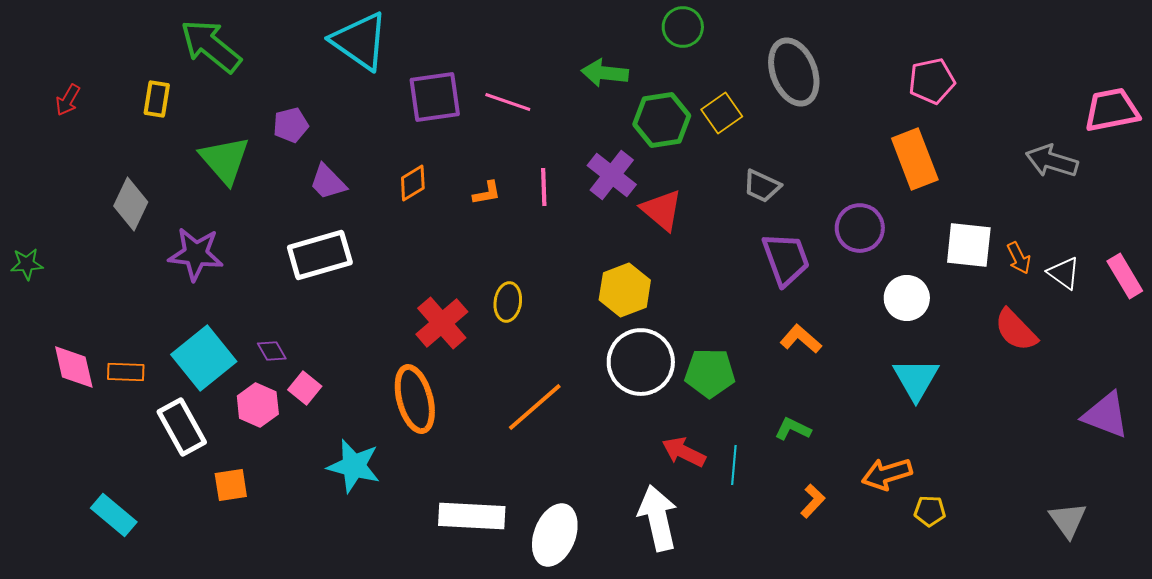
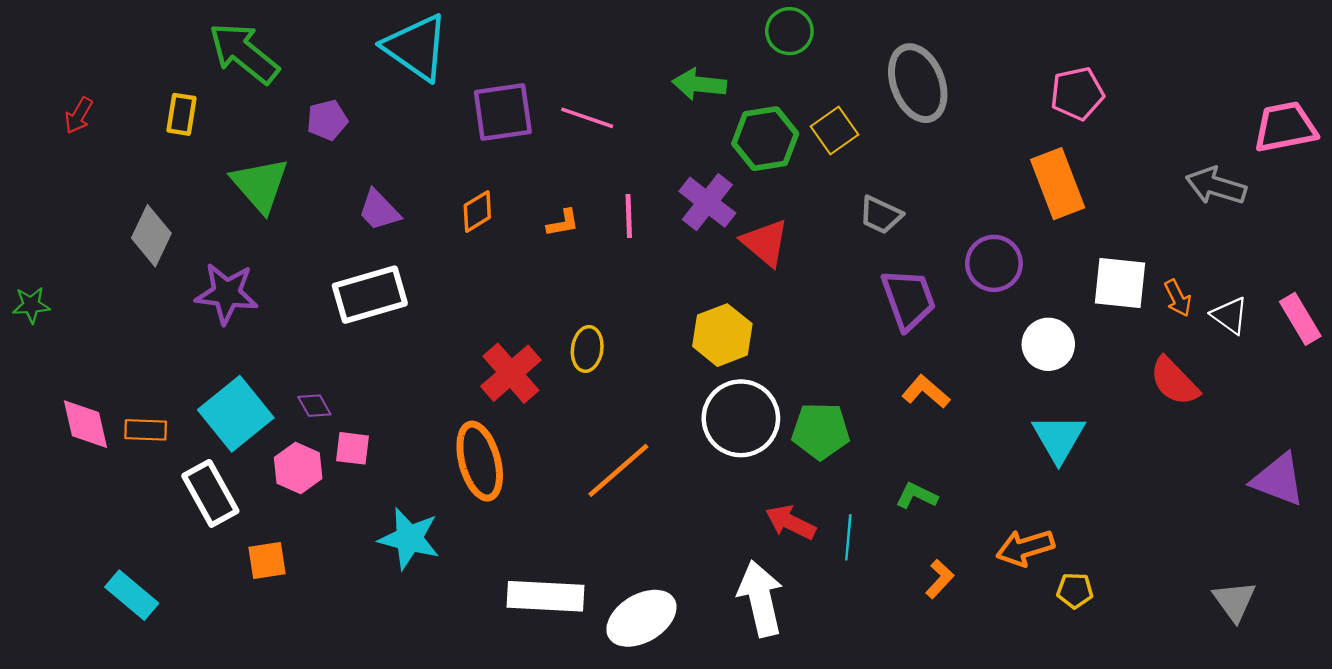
purple pentagon: (291, 125) -> (327, 120), moved
pink square: (305, 388) -> (353, 448), turned -32
white ellipse: (555, 535) -> (641, 618), turned 38

